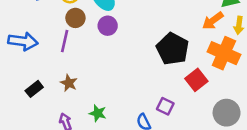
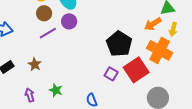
purple line: (65, 41) -> (48, 33), moved, turned 42
red square: (196, 80) -> (136, 70), size x1.4
purple square: (165, 106) -> (111, 74), moved

